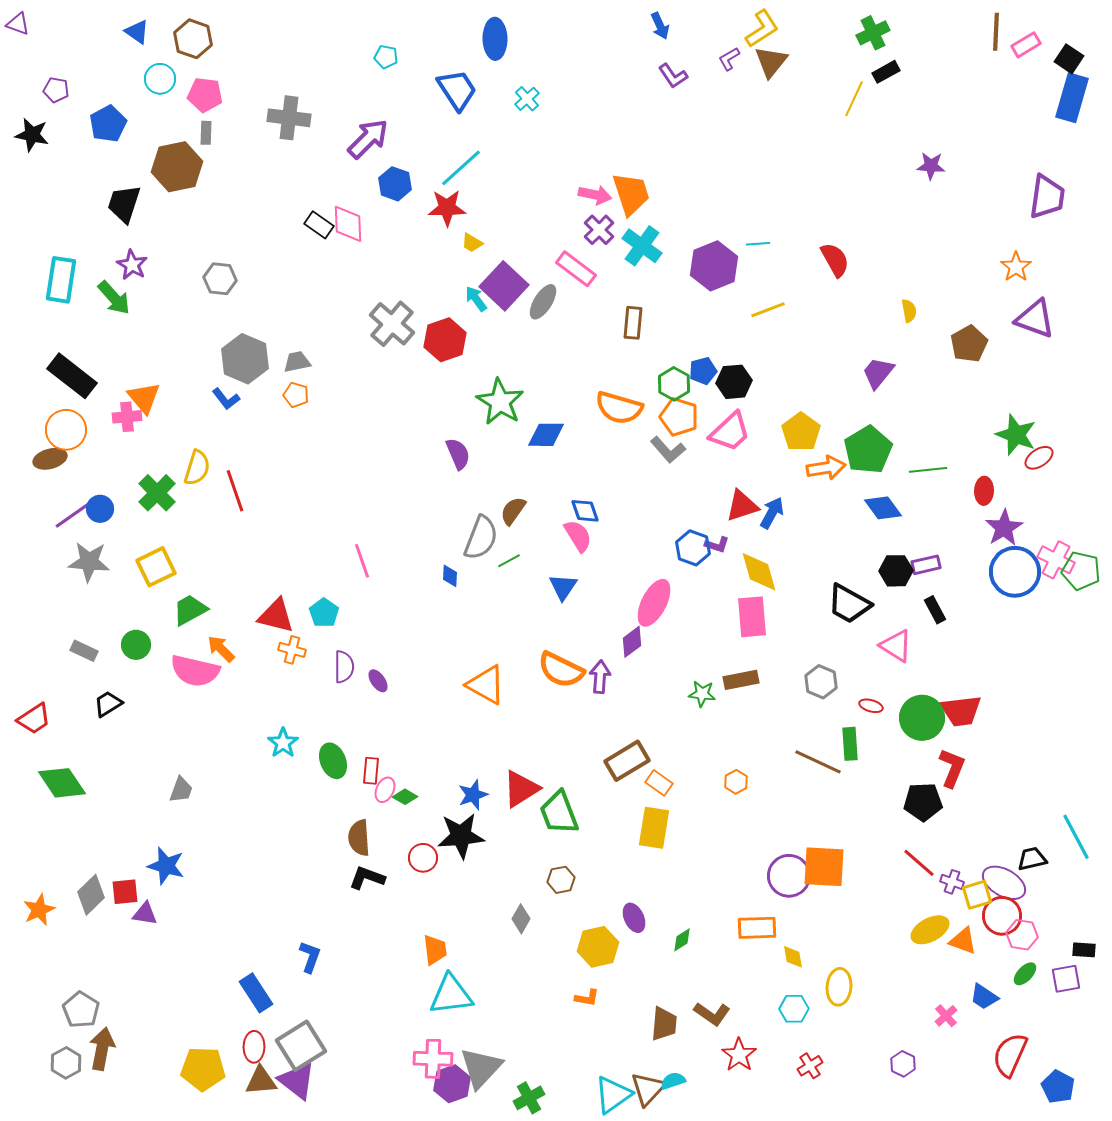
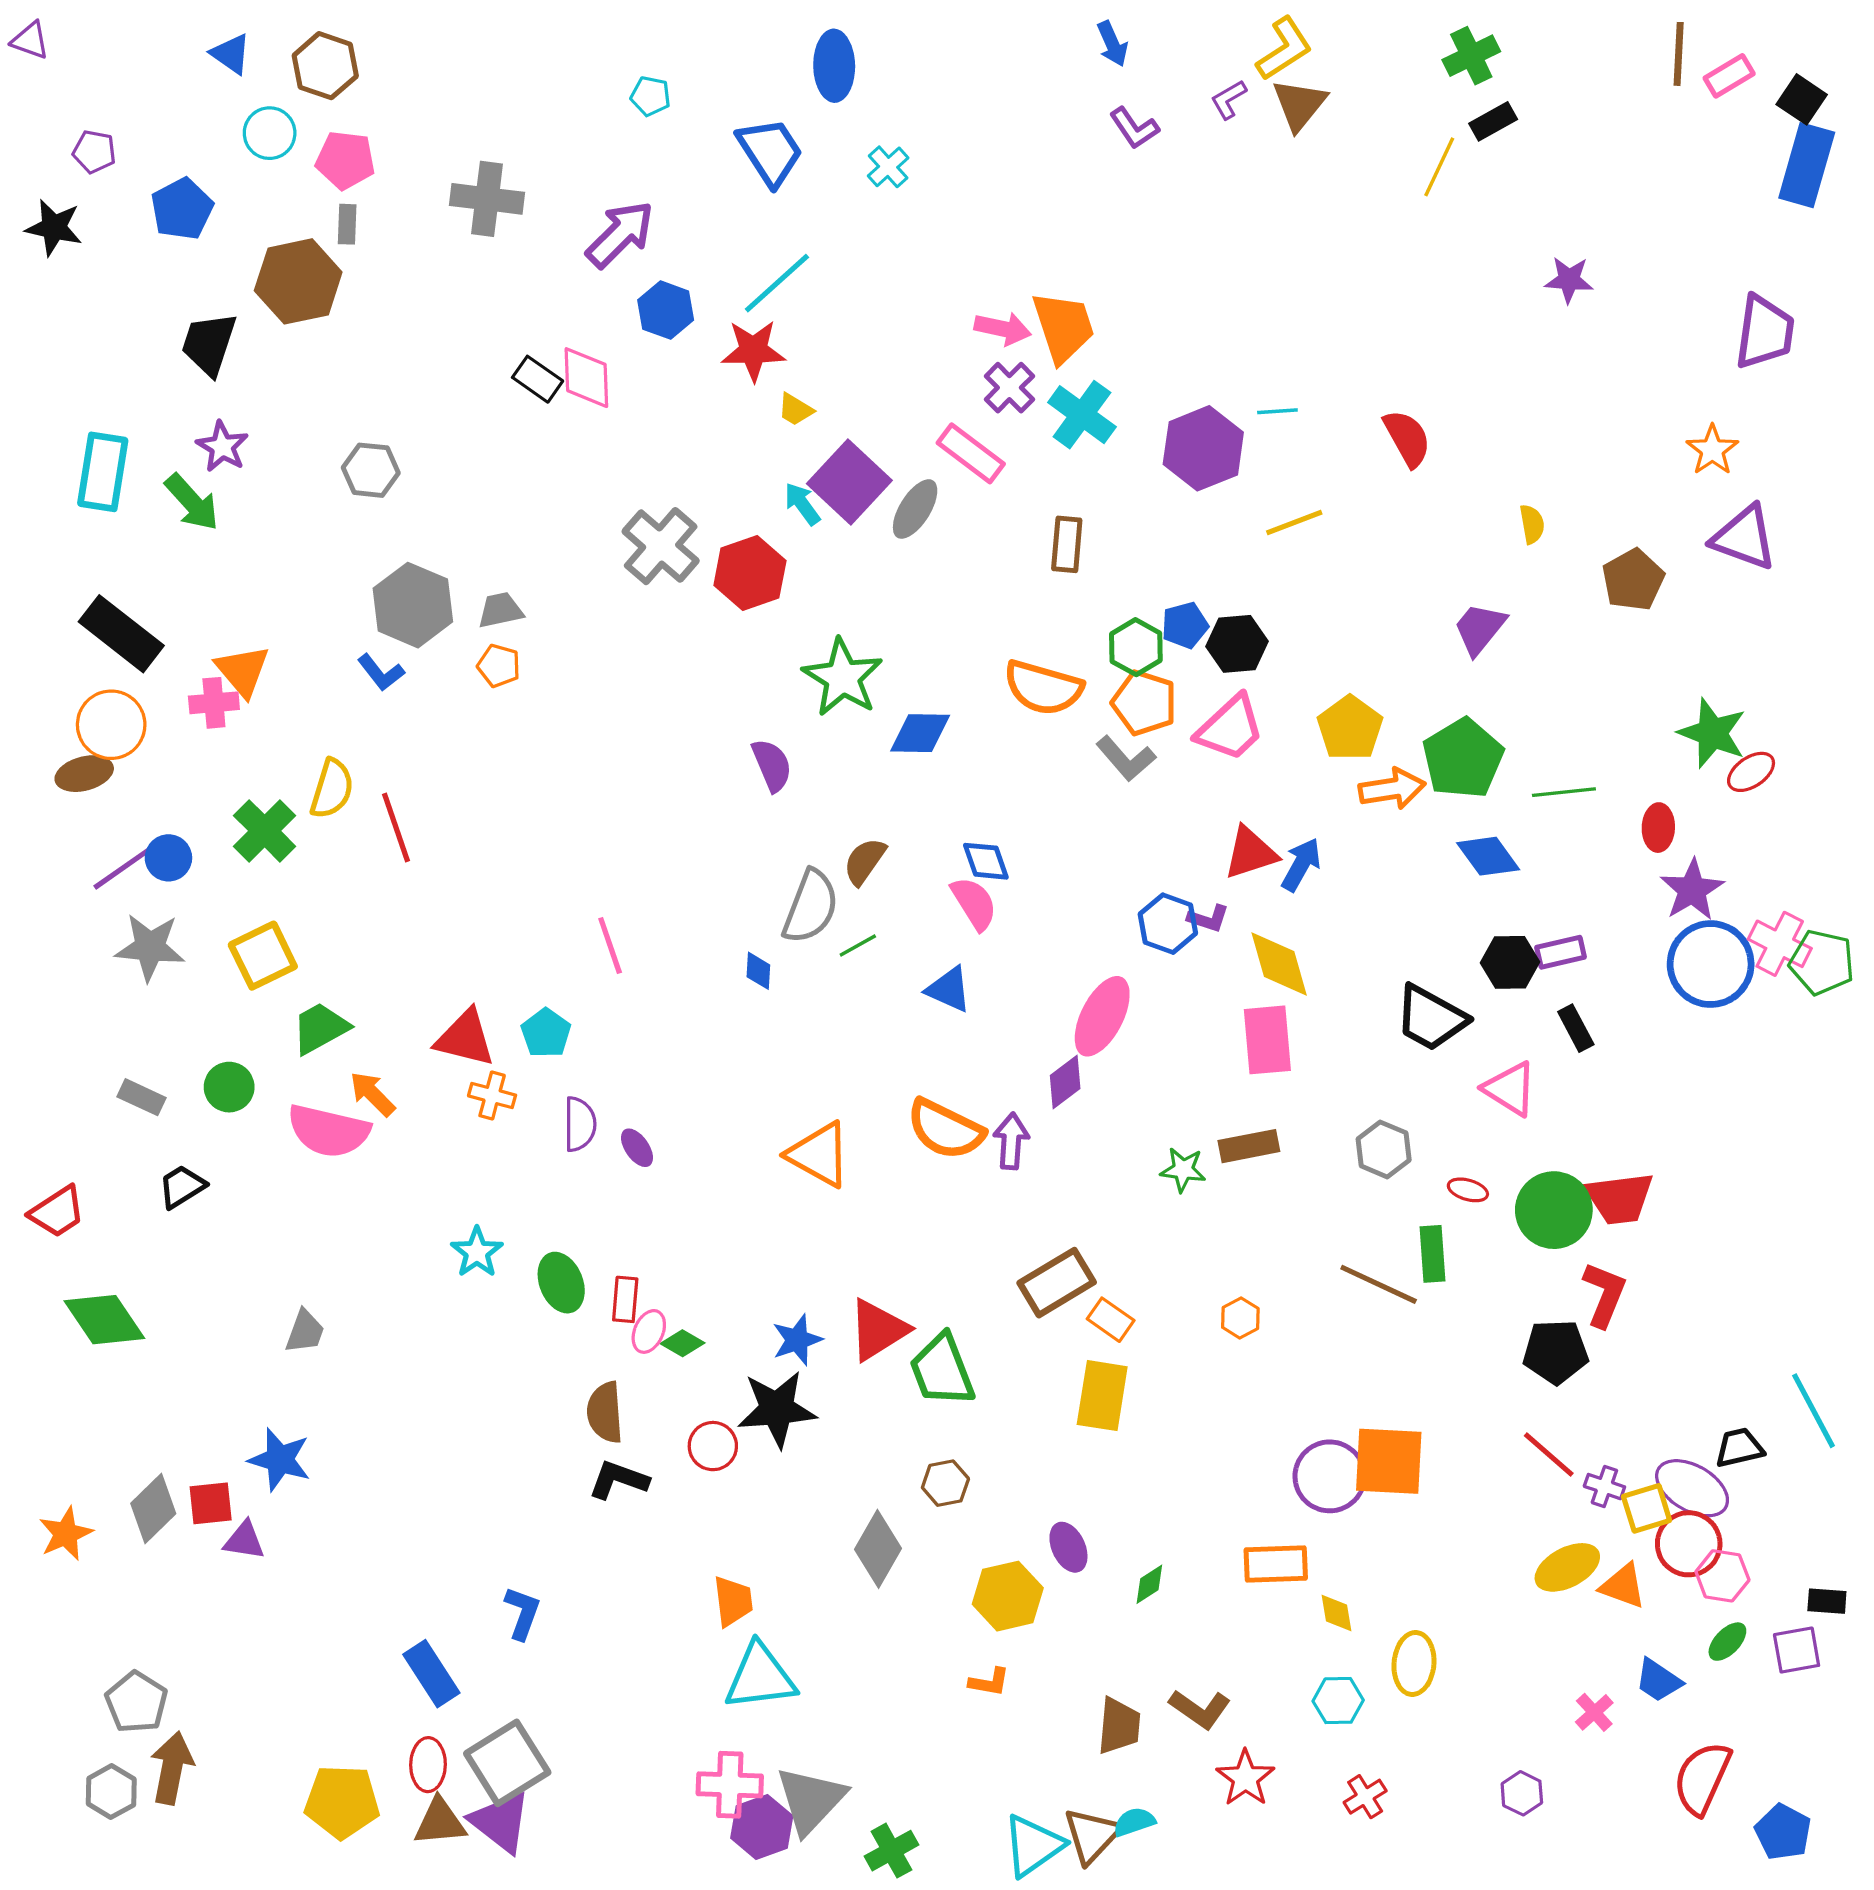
blue triangle: (563, 587) -> (949, 989), turned -40
gray diamond: (521, 919) -> (878, 1549), size x1.5

